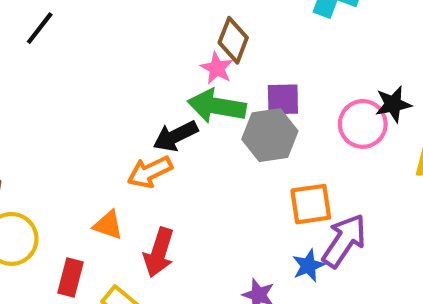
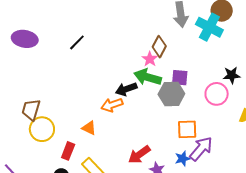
black line: (40, 28) -> (77, 42), moved
black star: (393, 104) -> (232, 75), moved
red arrow: (159, 252) -> (139, 155), moved, turned 30

